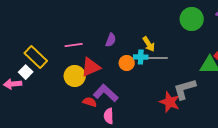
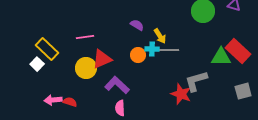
purple semicircle: (111, 40) -> (137, 25), moved, turned -80
pink arrow: (13, 84) -> (53, 100), moved
red semicircle: (90, 102) -> (70, 102), moved

